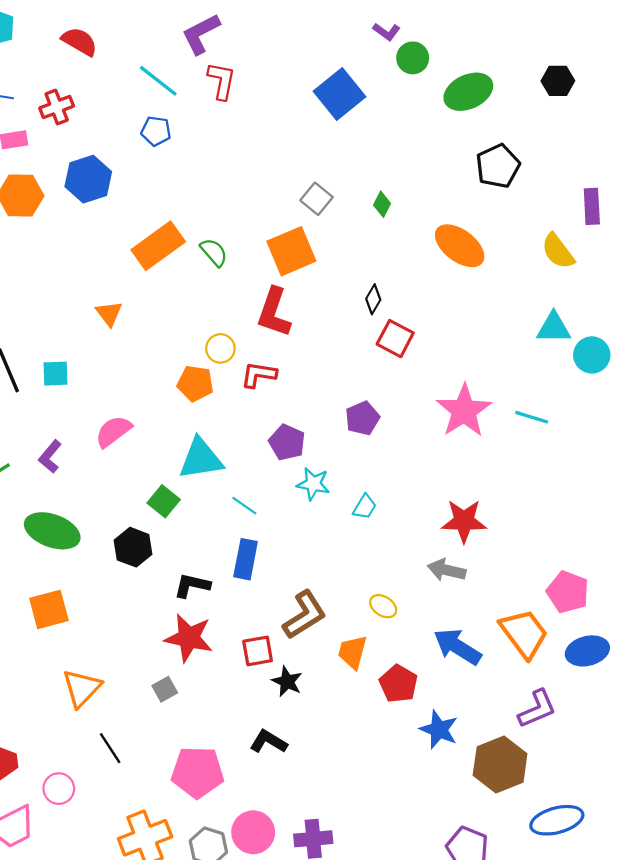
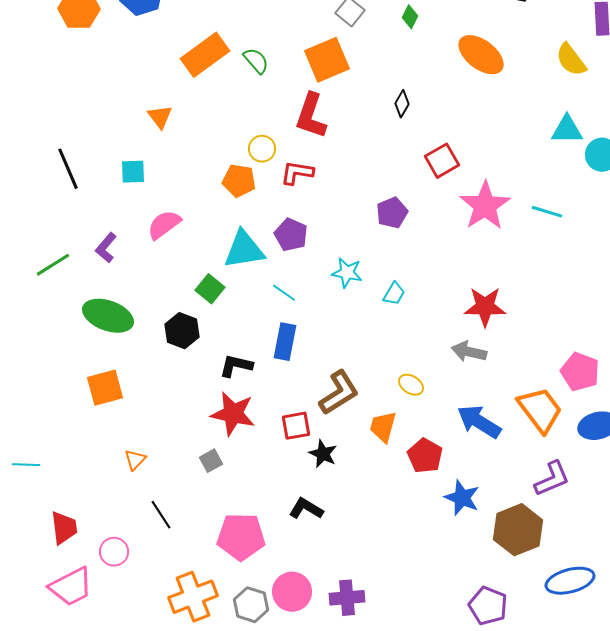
red square: (395, 339) -> (442, 161), moved, turned 32
cyan square: (56, 374) -> (133, 172), moved
purple pentagon: (287, 442) -> (291, 235), moved
orange triangle: (82, 688) -> (135, 460), size x0.6

